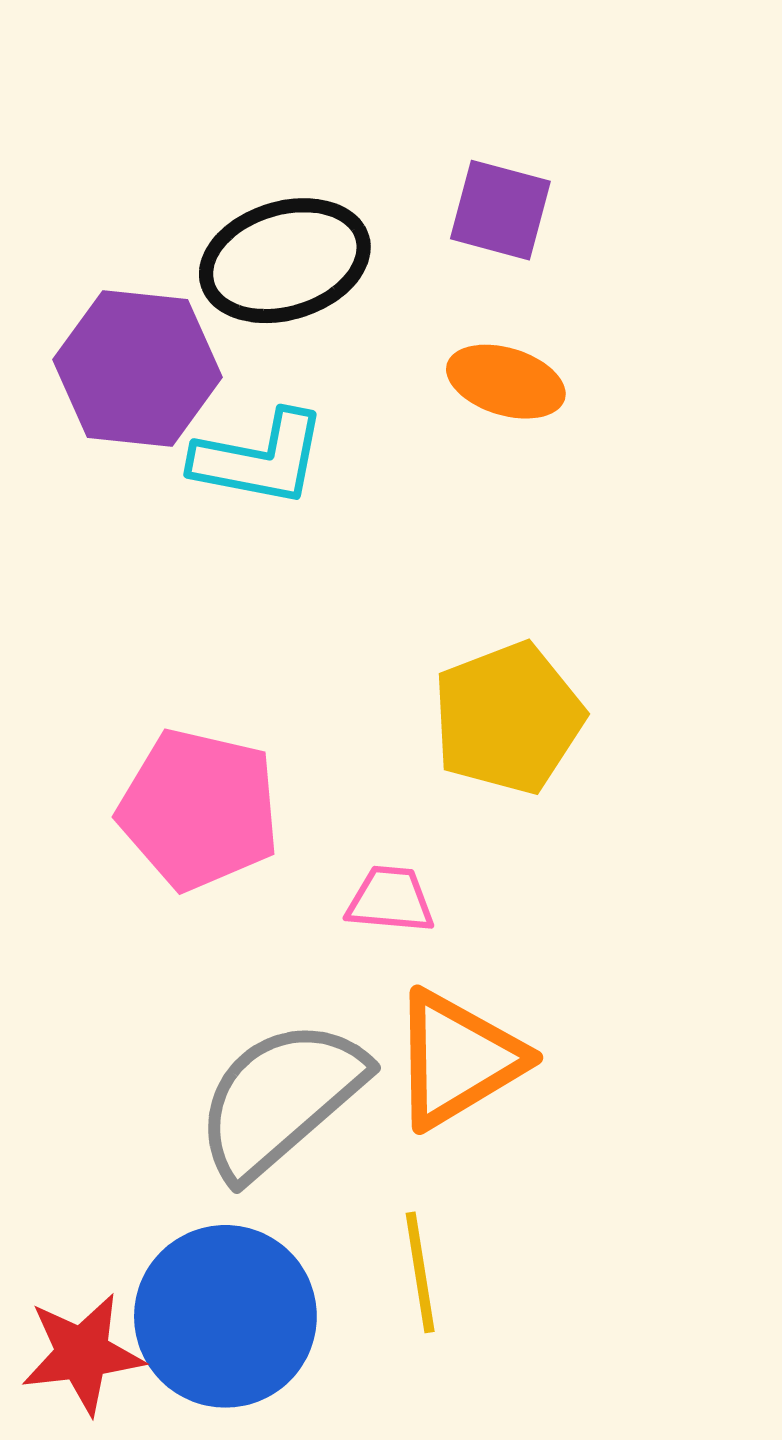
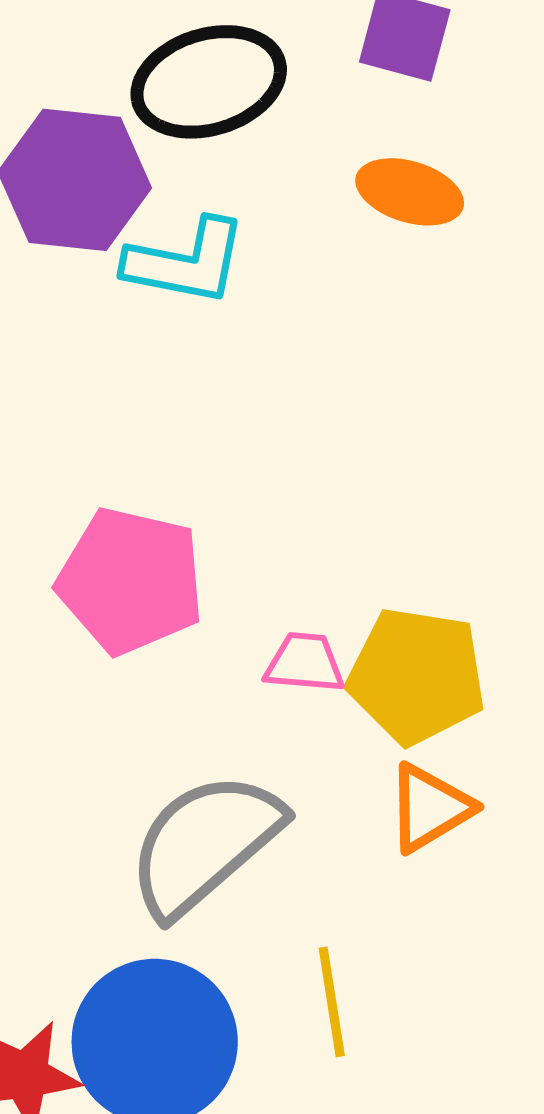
yellow pentagon: (508, 718) -> (417, 676), moved, turned 30
orange triangle: (457, 1059) -> (430, 808), moved, size x0.7

